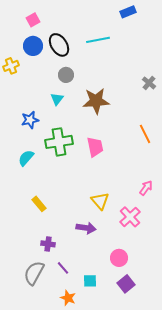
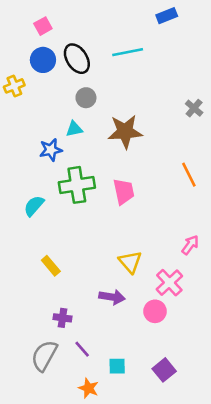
cyan triangle: (57, 99) -> (74, 129), turned 40
blue star: (30, 120) -> (51, 150), moved
pink circle: (119, 258) -> (155, 311), moved

